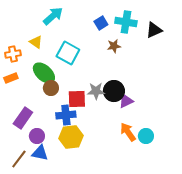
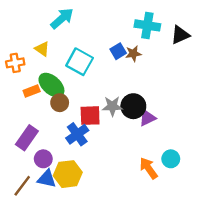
blue square: (101, 23) -> (118, 51), moved
orange rectangle: (11, 78) -> (32, 91), moved
blue cross: (66, 115) -> (77, 134), turned -30
orange arrow: (128, 132) -> (149, 168), moved
yellow hexagon: (71, 137) -> (68, 174), moved

